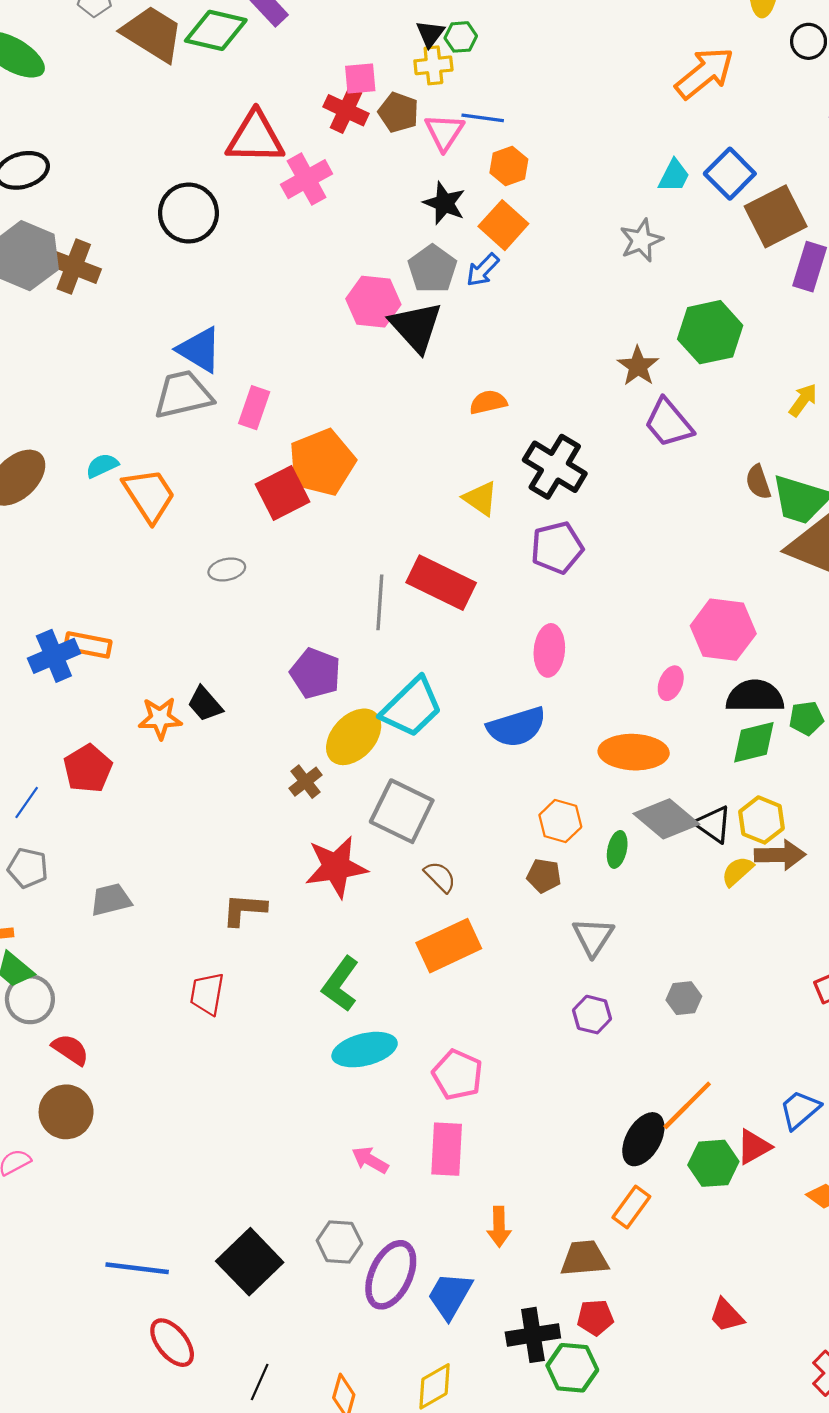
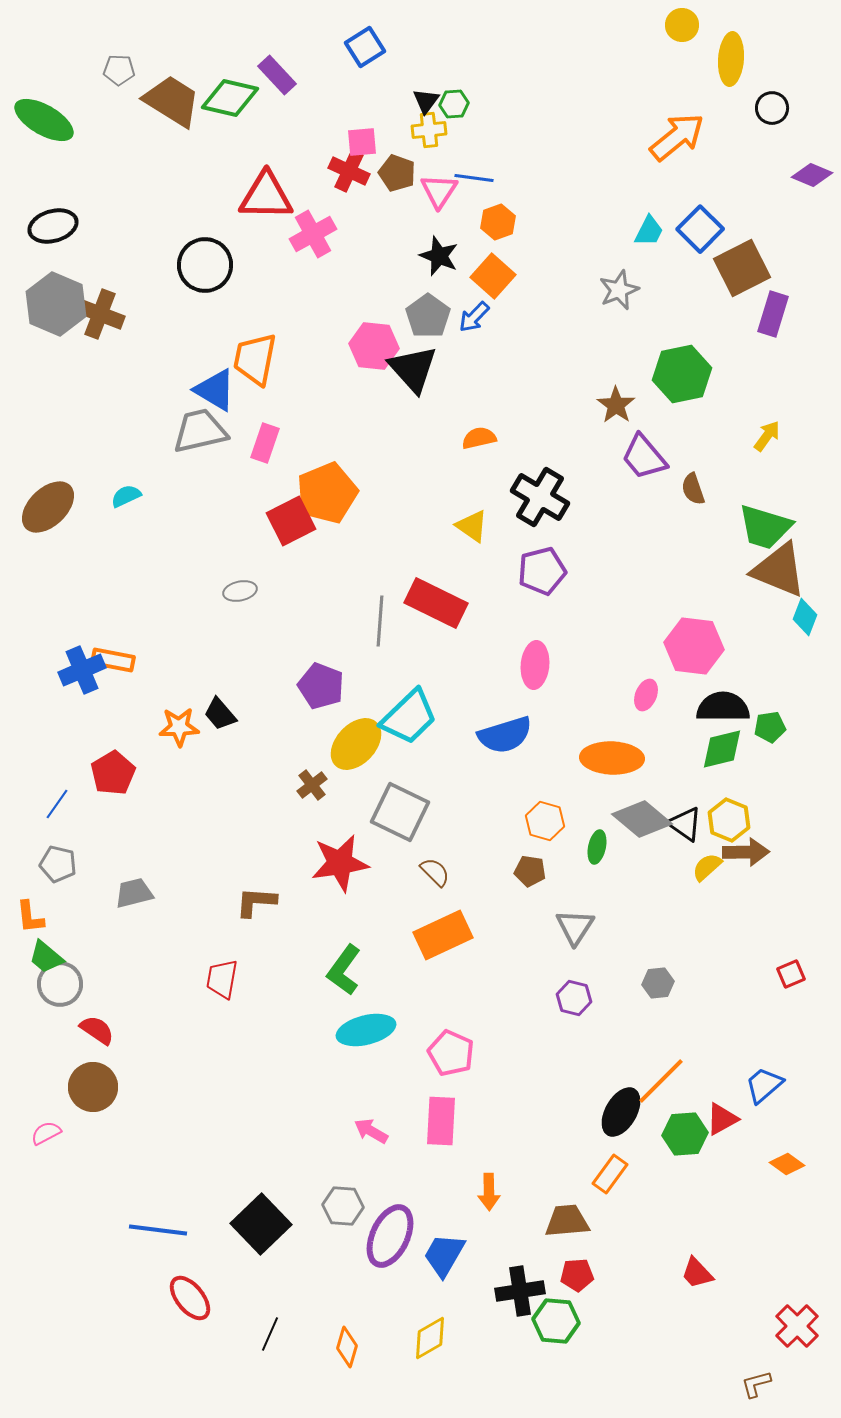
brown semicircle: (758, 482) -> (693, 489), moved
orange trapezoid: (149, 495) -> (255, 359), moved, turned -136

